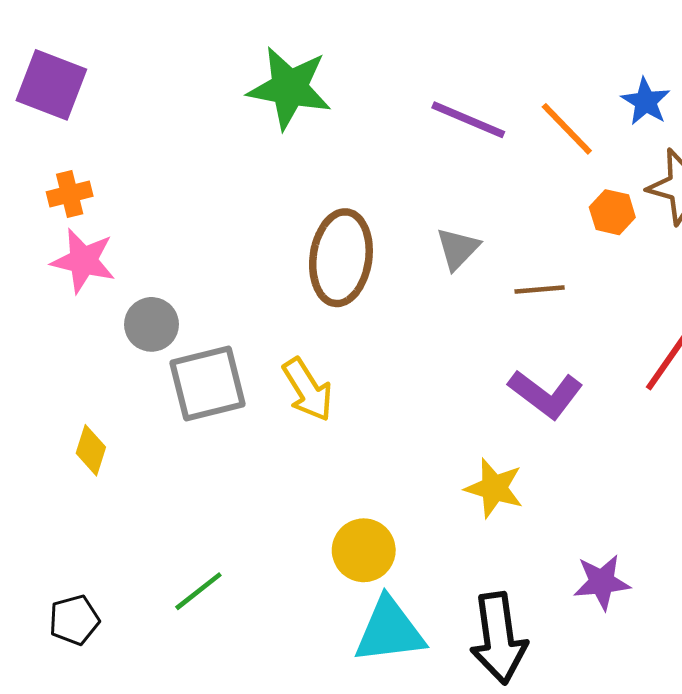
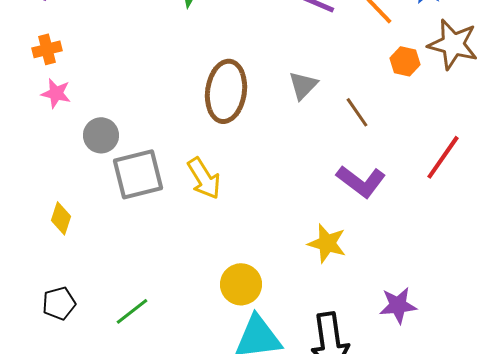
pink star: (83, 261) -> (56, 93), size x0.7
brown line: (540, 290) -> (357, 112), turned 60
black pentagon: (74, 620) -> (59, 303), moved

